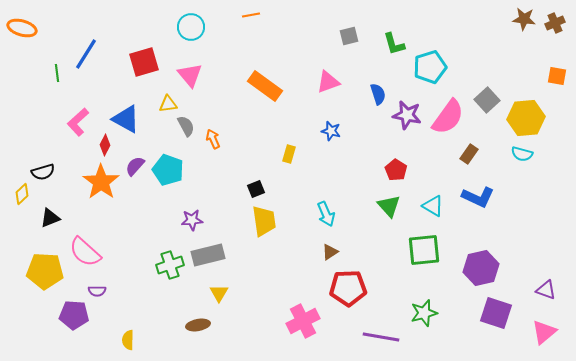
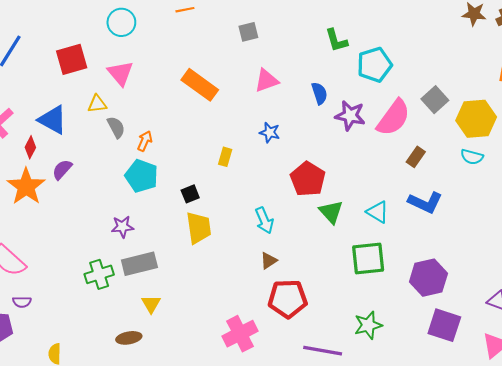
gray square: (349, 36) -> (248, 32), moved
orange arrow: (213, 139) -> (145, 141), turned 48
cyan pentagon: (168, 170) -> (142, 176), moved
red pentagon: (396, 170) -> (308, 179), moved, size x1.5

